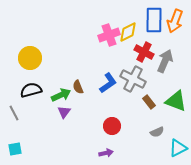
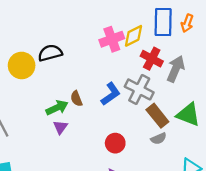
orange arrow: (175, 21) -> (187, 23), size x0.7
black semicircle: (31, 90) -> (50, 53), moved
brown rectangle: (149, 102) -> (157, 116), size x1.5
gray semicircle: (157, 132) -> (159, 139), moved

